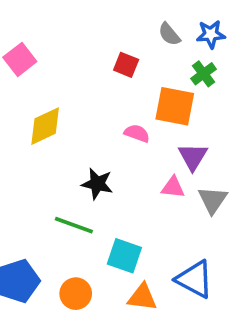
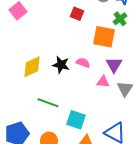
yellow diamond: (45, 126) -> (32, 67), moved
pink semicircle: (137, 133) -> (83, 63), moved
black star: (97, 184) -> (61, 65), moved

